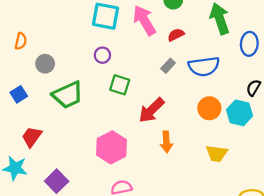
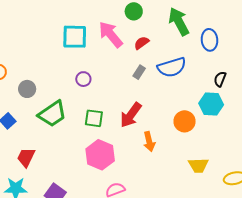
purple circle: (102, 55) -> (83, 79), moved
green square: (120, 85) -> (94, 118), moved
orange circle: (209, 108) -> (185, 121), moved
yellow trapezoid: (217, 153) -> (198, 165), moved

